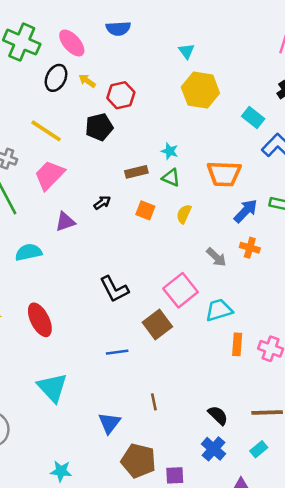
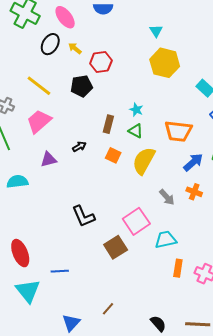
brown rectangle: (136, 172) -> (108, 124), turned -66
yellow semicircle: (184, 214) -> (144, 161), size x1.8
red ellipse: (40, 320) -> (20, 253), moved
blue line: (117, 352) -> (60, 271), moved
brown line: (154, 402) -> (108, 309), turned 48

